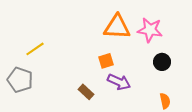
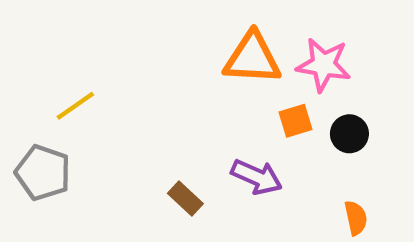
orange square: (106, 61) -> (295, 121), moved

